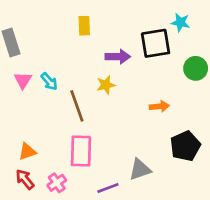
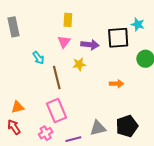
pink triangle: (23, 80) -> (64, 42), moved
black pentagon: (185, 146) -> (127, 126), moved
pink rectangle: (81, 151) -> (56, 111), turned -30
pink cross: (57, 183) -> (46, 133), moved

